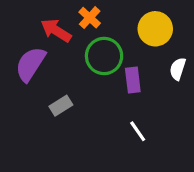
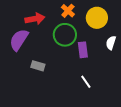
orange cross: (90, 18) -> (68, 11), moved
red arrow: (56, 30) -> (35, 19), turned 138
gray rectangle: (61, 106) -> (38, 66), turned 48

